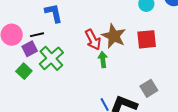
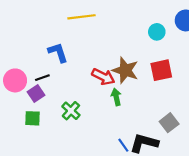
red arrow: (93, 40) -> (103, 77), turned -30
green cross: (51, 58) -> (71, 111), moved, size x0.7
green square: (24, 71) -> (32, 118), turned -35

